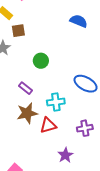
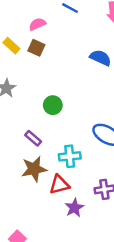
brown square: (18, 31) -> (36, 48), moved, turned 32
purple star: (65, 155) -> (74, 208), moved

